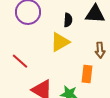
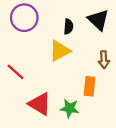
black triangle: (95, 14) -> (98, 20), turned 40

